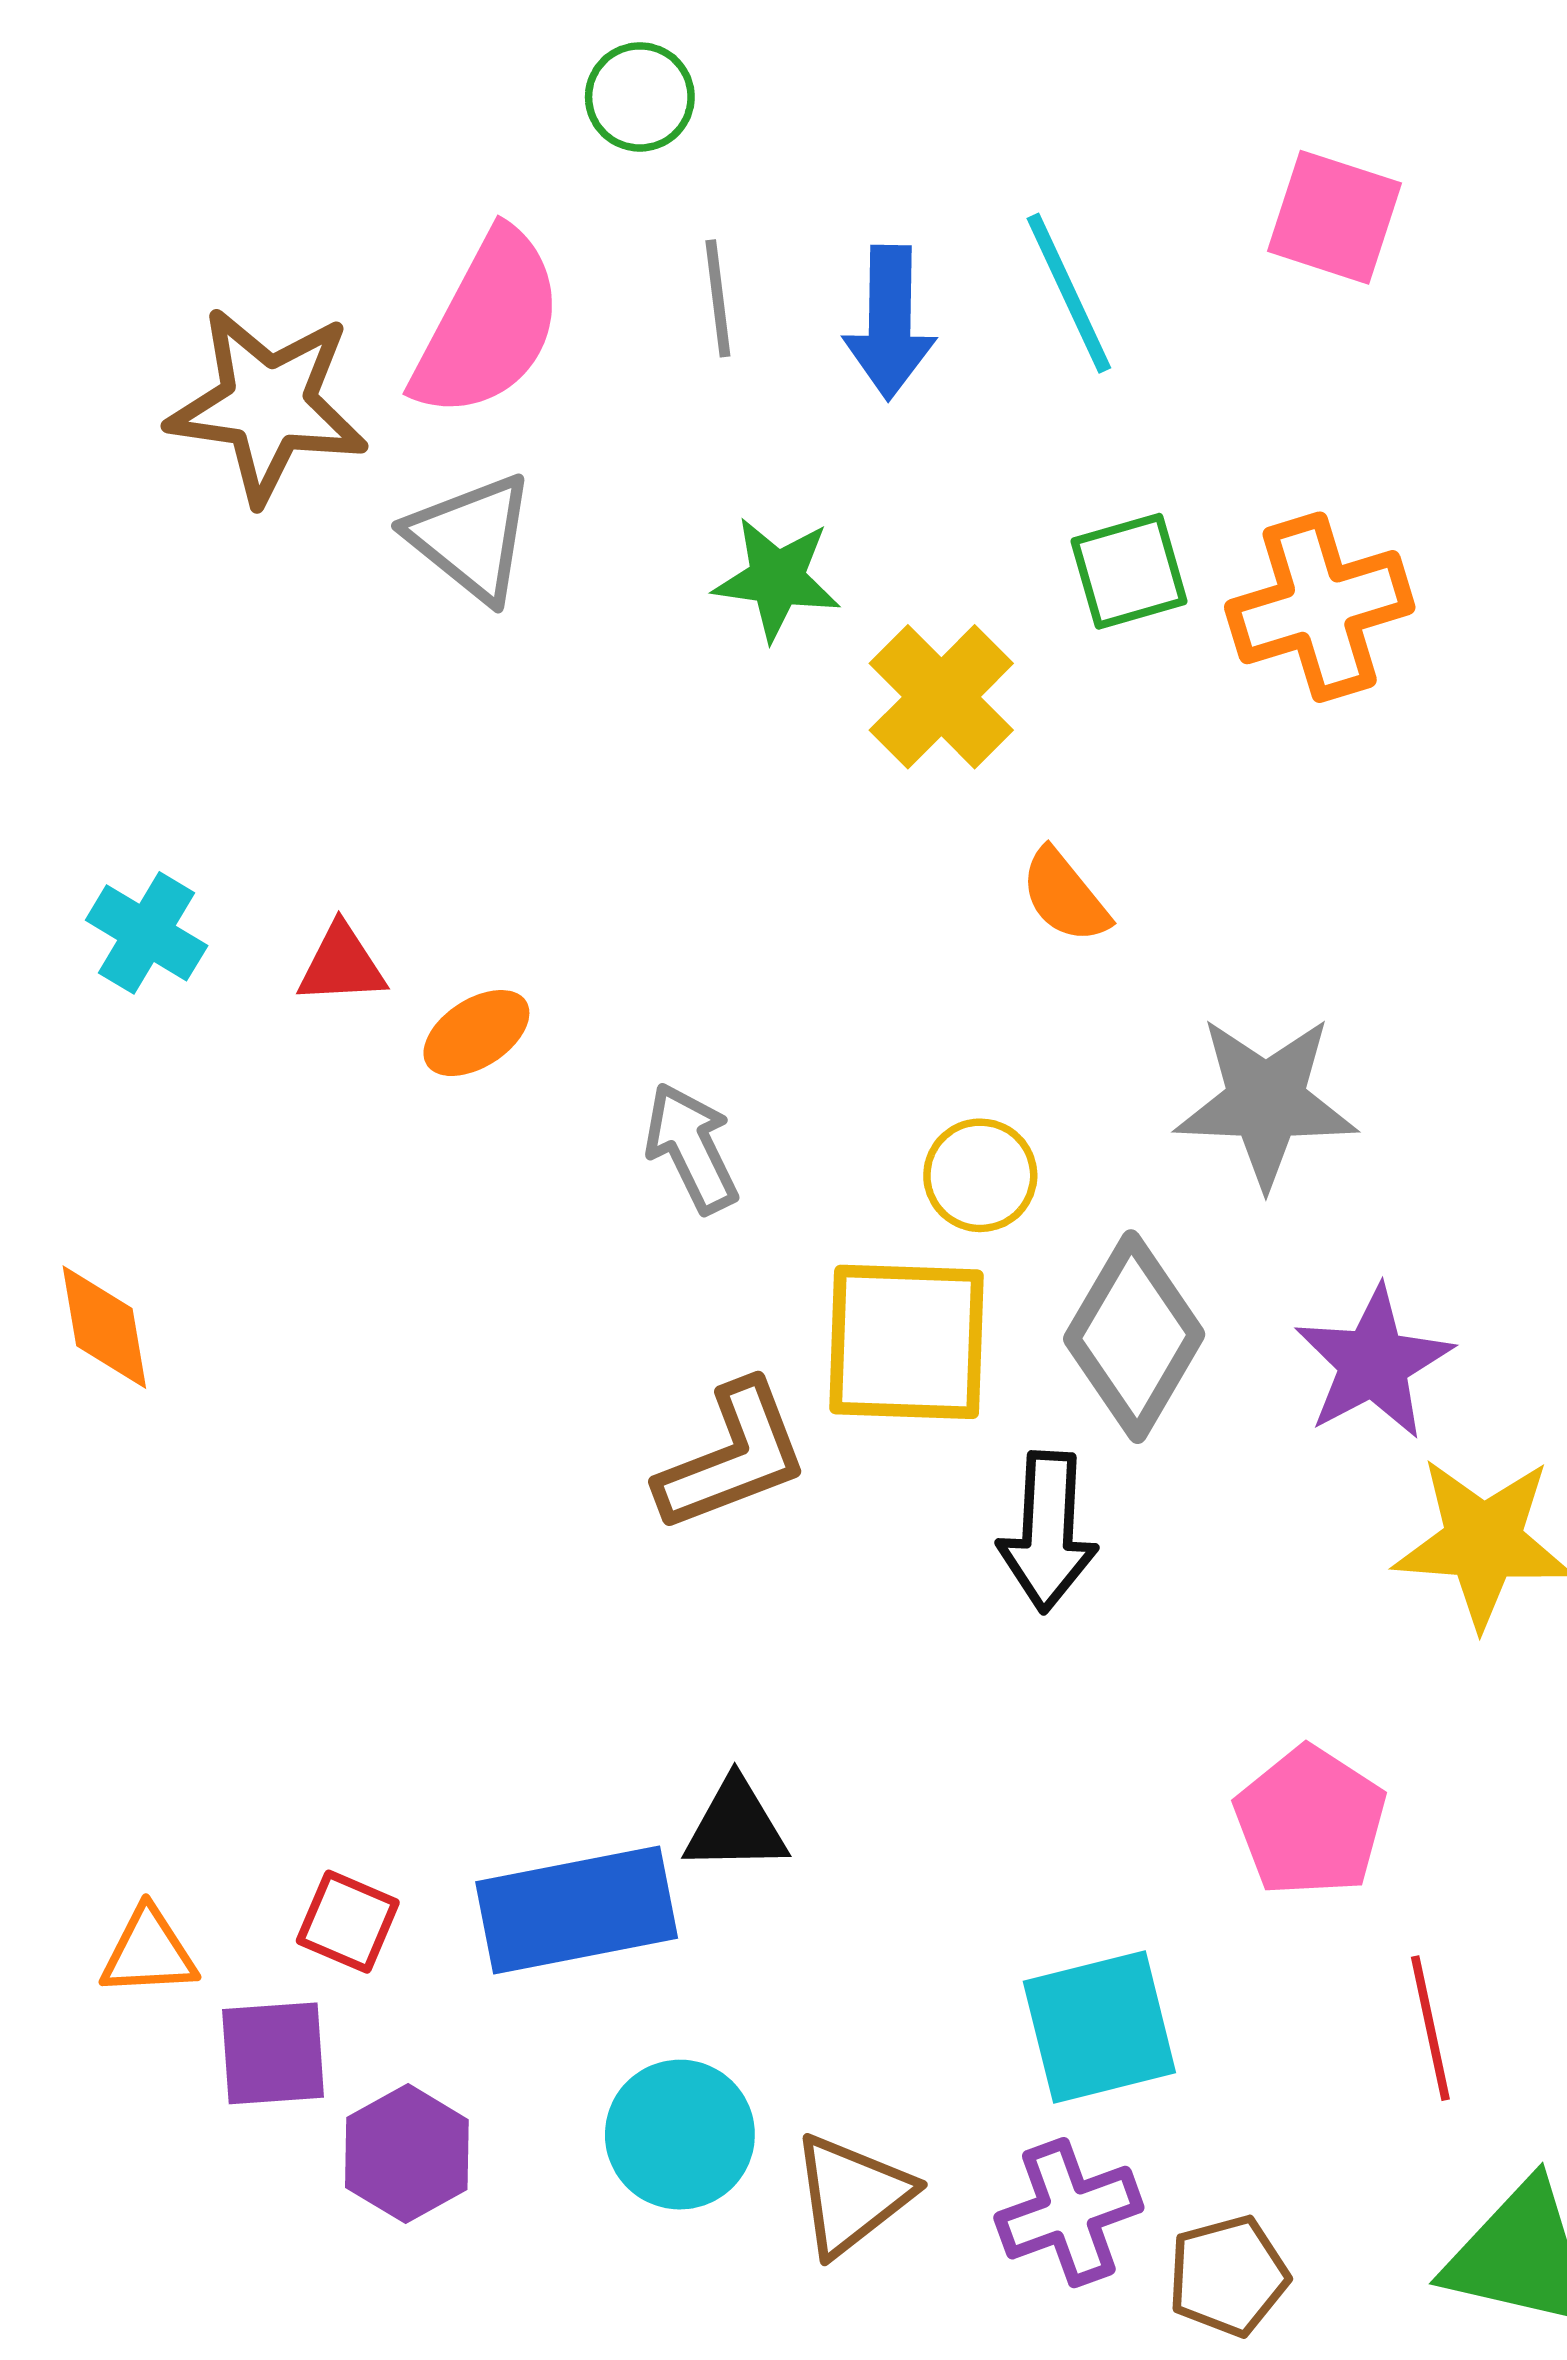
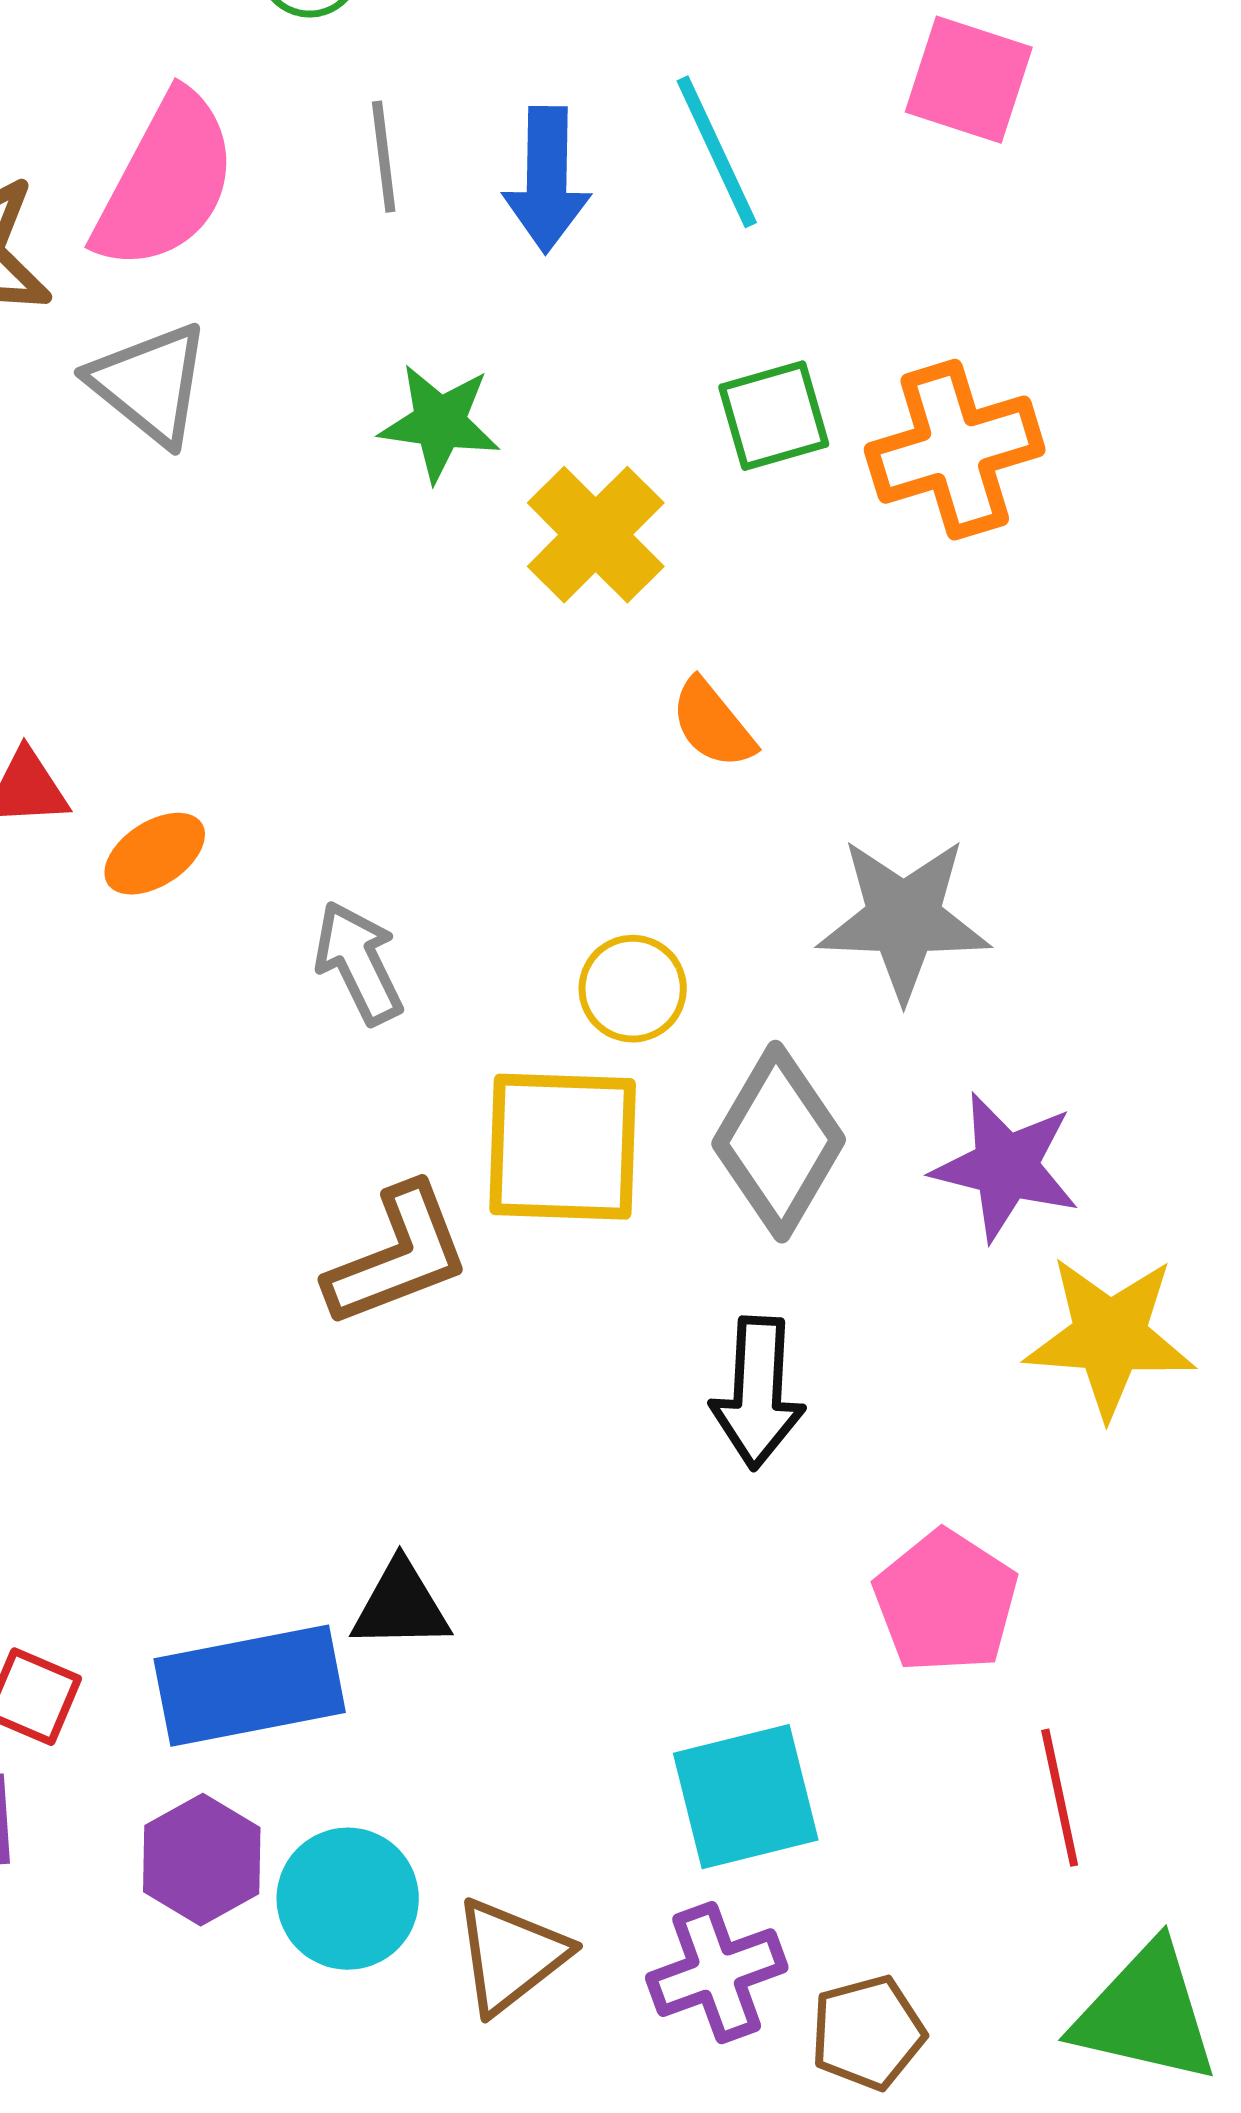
purple star: (1373, 1363) -> (1006, 1167), turned -30
black arrow: (1048, 1532) -> (758, 1393), moved
purple hexagon: (407, 2154) -> (202, 1860), moved

